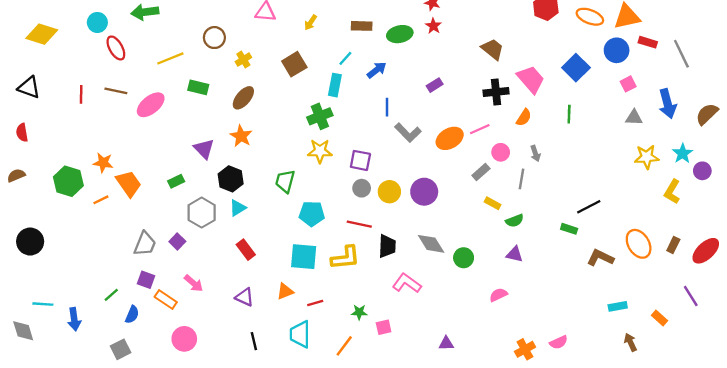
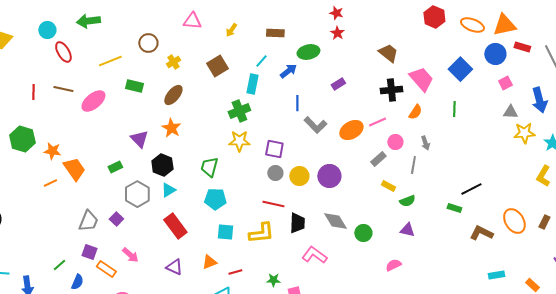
green ellipse: (400, 34) -> (308, 52), moved
yellow star: (647, 157) -> (524, 133), moved
green hexagon: (68, 181) -> (22, 139), moved
cyan pentagon: (312, 214) -> (215, 199), moved
red rectangle: (246, 250) -> (175, 226), size x1.4
cyan square: (304, 257) -> (225, 232), size x0.7

